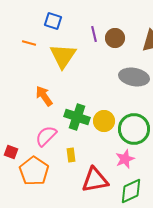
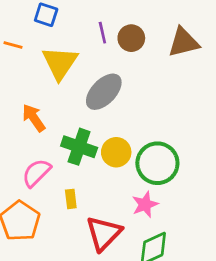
gray ellipse: (134, 77) -> (104, 92), moved, turned -56
red triangle: (95, 180) -> (104, 233), turned -36

